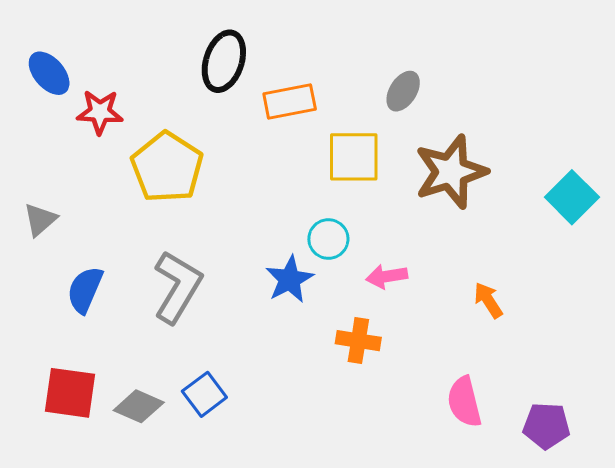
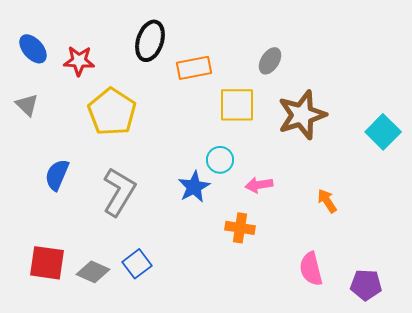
red star: (100, 112) -> (79, 61), moved
gray triangle: (40, 220) -> (27, 105), moved, turned -35
blue semicircle: (85, 290) -> (57, 175), moved

